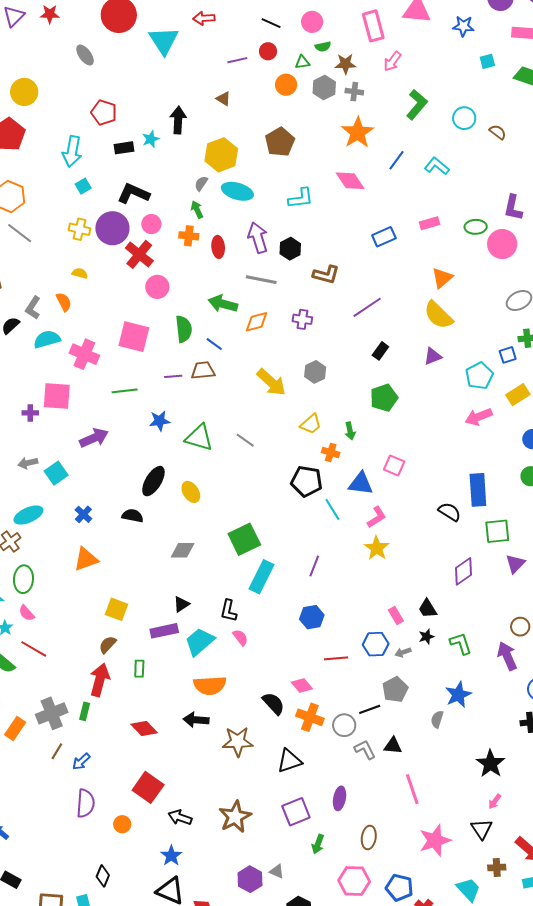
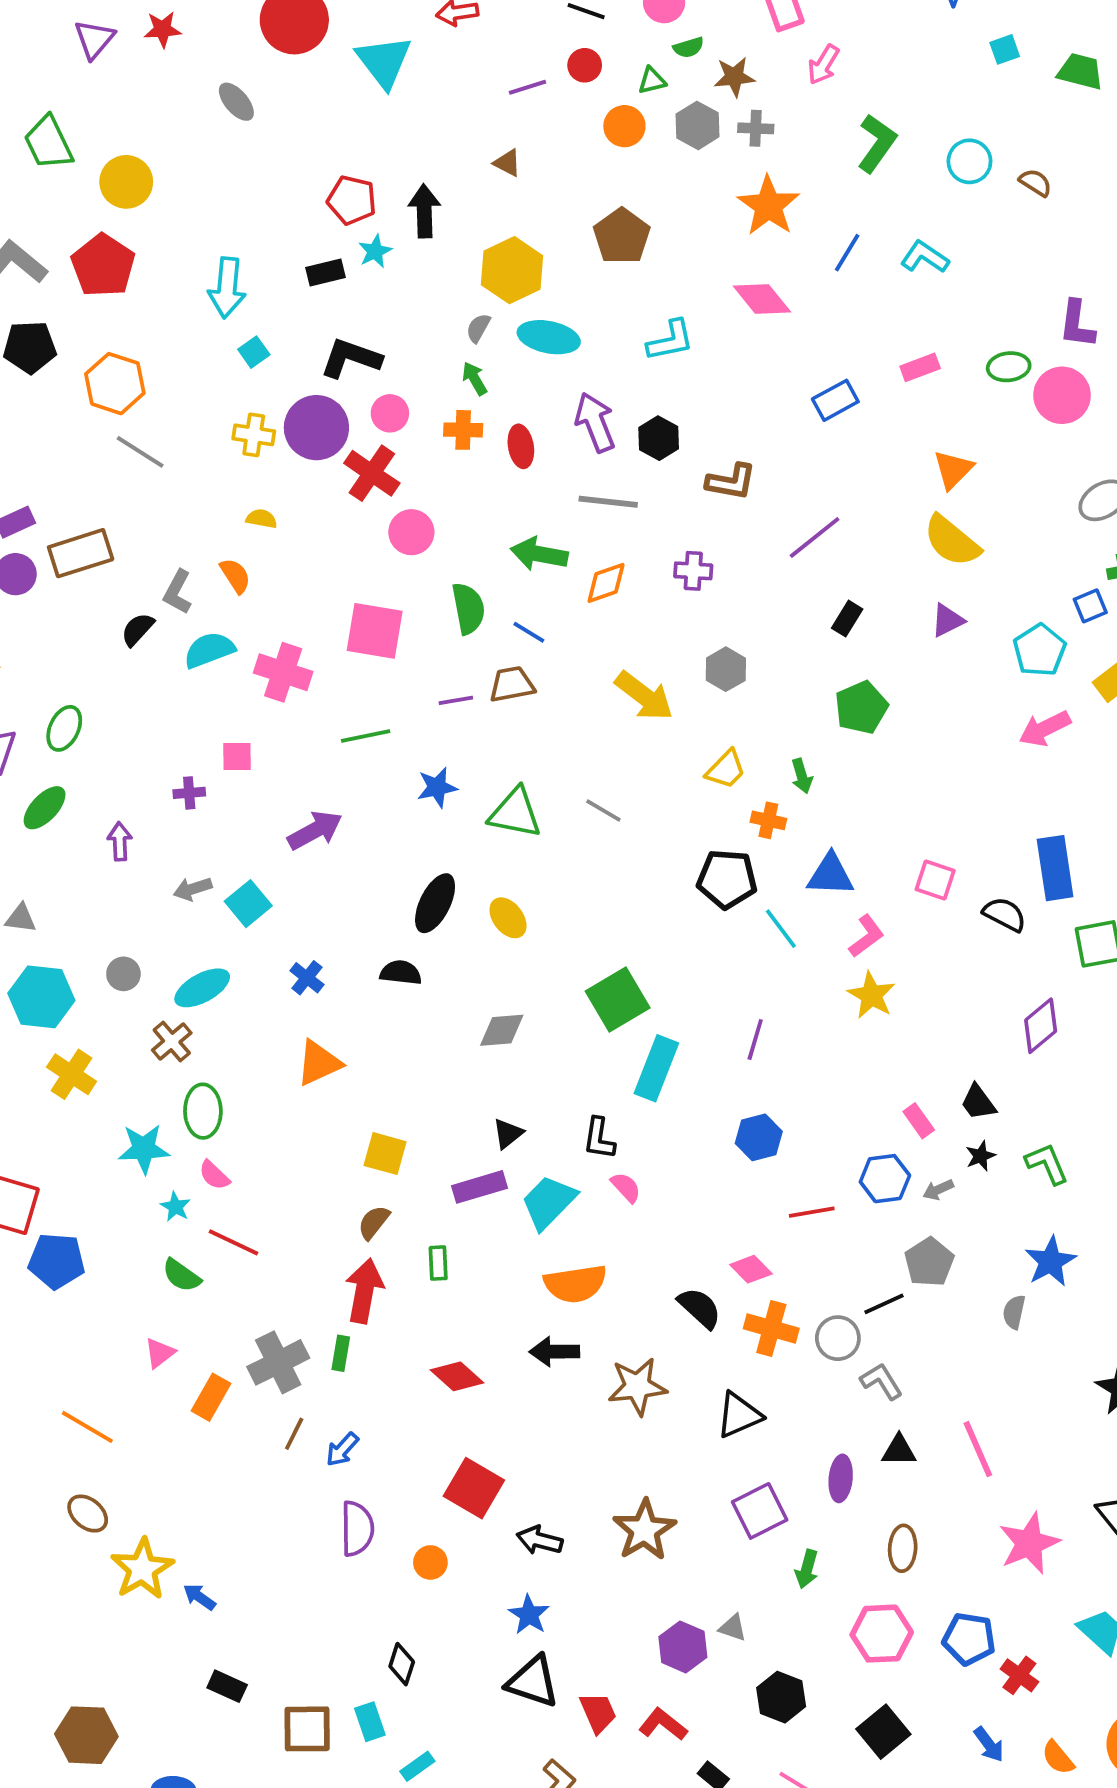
red pentagon: (104, 112) -> (352, 200), moved
pink square: (57, 396) -> (237, 757), size x0.6
pink square: (394, 466) -> (935, 880), moved
black triangle: (393, 746) -> (899, 1450), moved

